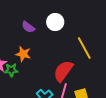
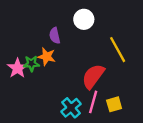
purple semicircle: (28, 27) -> (55, 36), moved, turned 40
green star: (11, 70) -> (31, 64), moved

